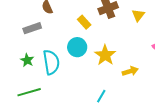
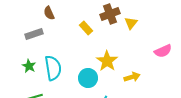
yellow triangle: (138, 15) -> (131, 23), moved
cyan circle: (77, 47) -> (88, 78), moved

